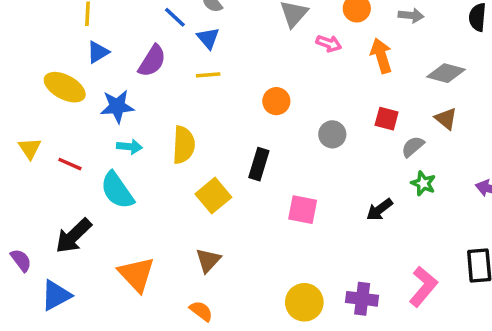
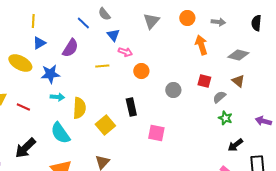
blue triangle: (208, 38) -> (113, 35), moved
pink arrow: (329, 43) -> (125, 52), moved
yellow line: (208, 75) -> (102, 66), moved
yellow semicircle: (184, 145) -> (79, 108), moved
black rectangle: (259, 164) -> (131, 107), turned -30
cyan semicircle: (117, 190) -> (60, 133), moved
black arrow: (380, 210) -> (235, 145), moved

